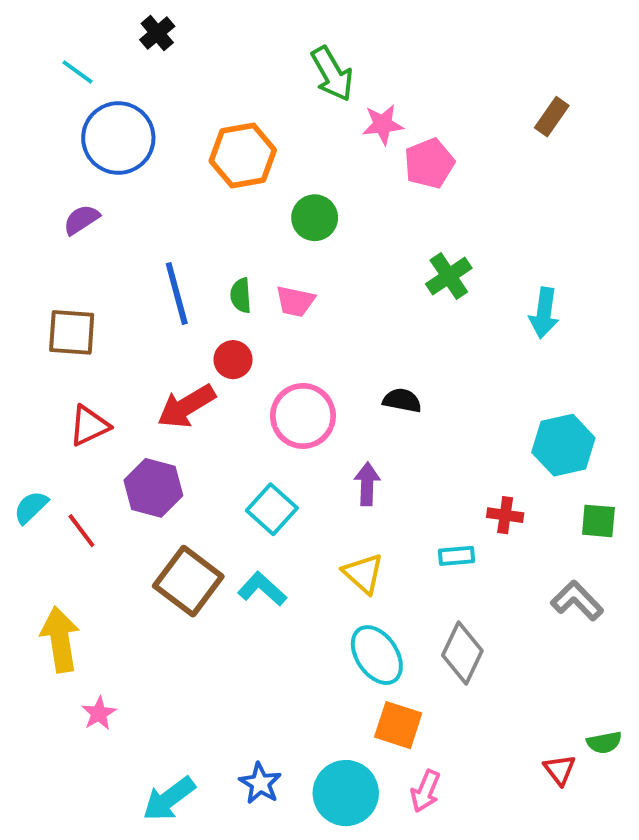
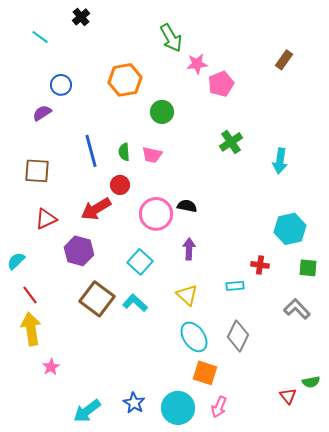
blue circle: (118, 138) -> (61, 85), moved, size x0.6
black semicircle: (402, 400) -> (187, 206), moved
red line: (81, 531) -> (30, 295), moved

